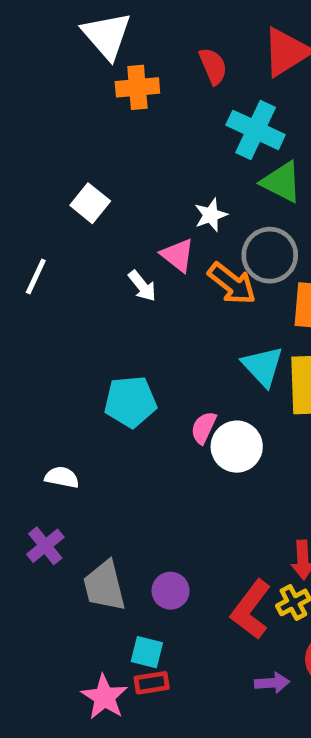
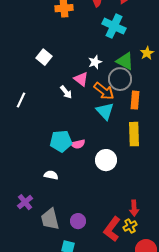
green triangle: (282, 182) -> (125, 61), moved
white line: (36, 276) -> (21, 100), moved
cyan triangle: (263, 366) -> (105, 111), moved
pink semicircle: (204, 428) -> (78, 144), moved, turned -128
white semicircle: (62, 477) -> (51, 175), moved

